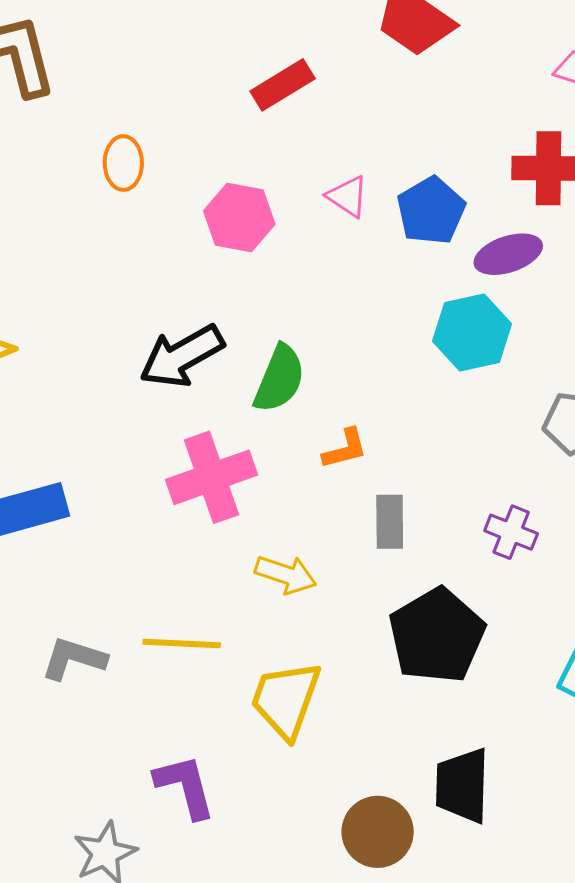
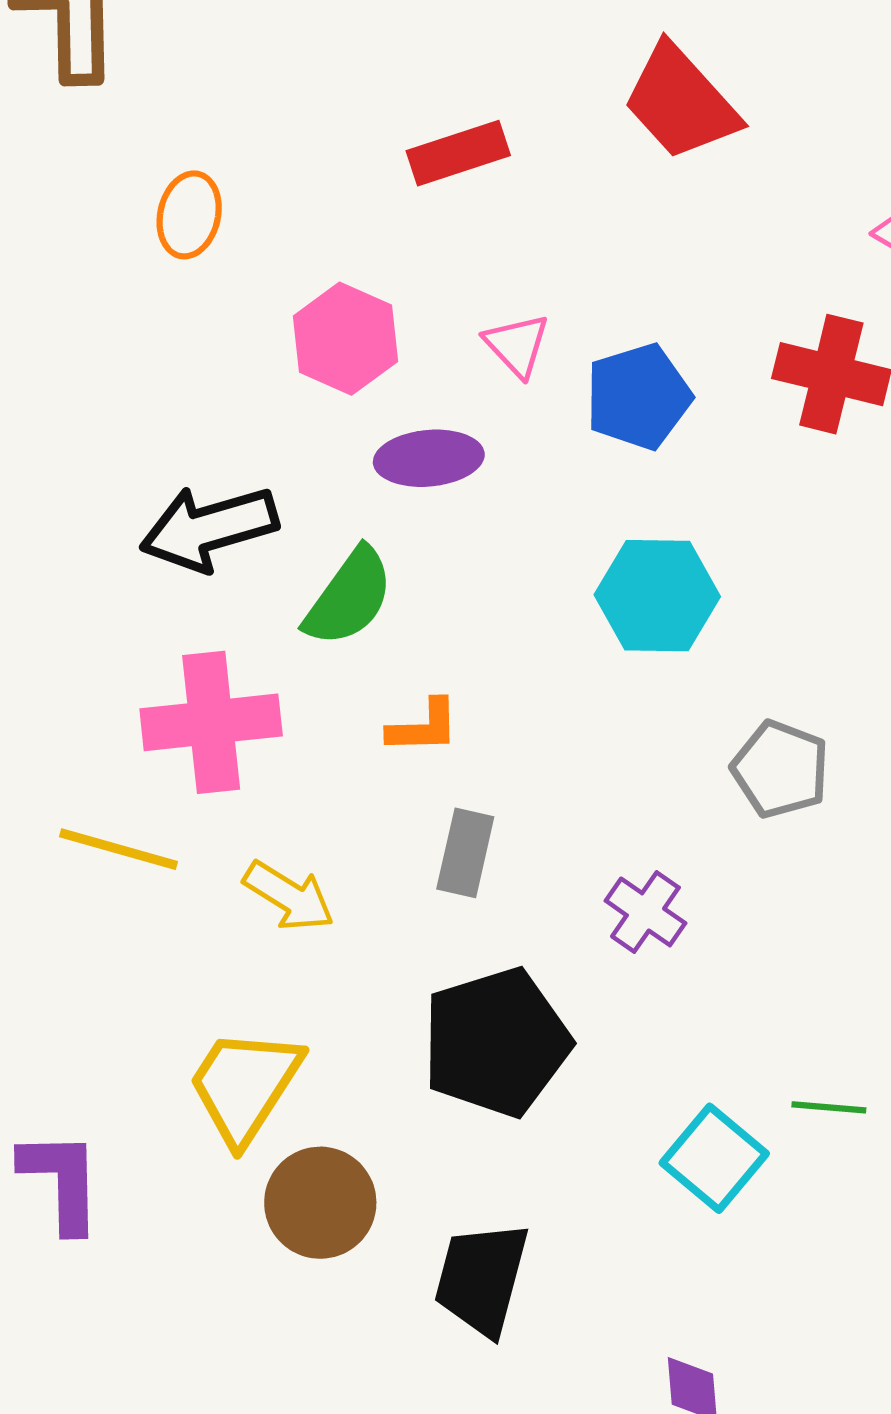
purple ellipse: (508, 254) -> (429, 458), moved
yellow line: (182, 644) -> (118, 849), moved
brown circle: (378, 832) -> (320, 1203), moved

